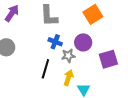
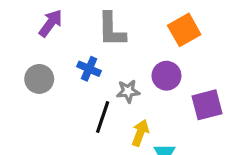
blue cross: (55, 42) -> (89, 69), moved
gray star: (68, 56) -> (128, 91), moved

